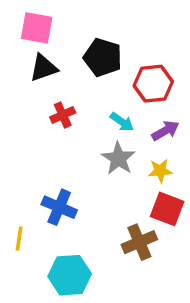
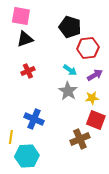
black pentagon: (103, 57) -> (70, 27), moved
red cross: (63, 115) -> (28, 71), moved
cyan hexagon: (70, 275) -> (27, 156), moved

